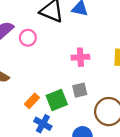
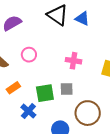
pink circle: (28, 38) -> (29, 55), moved
orange rectangle: (32, 101) -> (13, 88), moved

